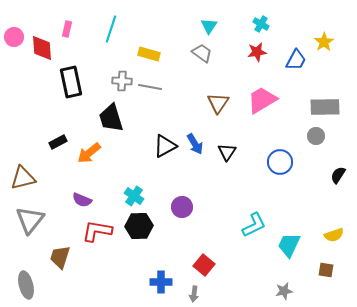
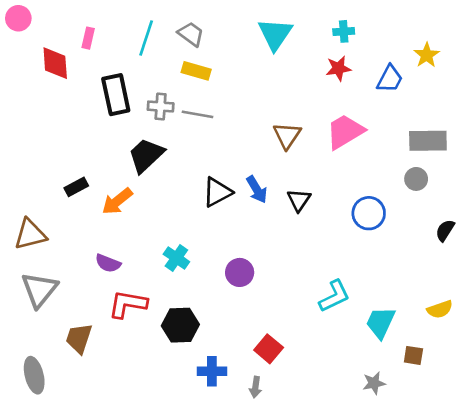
cyan cross: (261, 24) -> (344, 31), turned -35
cyan triangle: (209, 26) -> (275, 34), size x1.6
pink circle: (14, 37) -> (18, 18), moved
gray trapezoid: (202, 53) -> (191, 34), moved
black rectangle: (71, 82) -> (116, 95), moved
black trapezoid: (111, 118) -> (146, 155), turned 64
black hexagon: (139, 226) -> (180, 325), moved
brown square: (326, 270) -> (413, 355), moved

